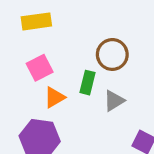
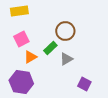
green rectangle: (88, 83) -> (50, 48), turned 32

